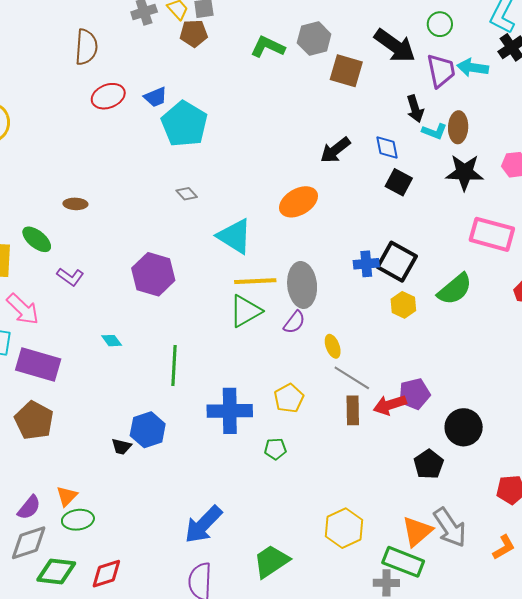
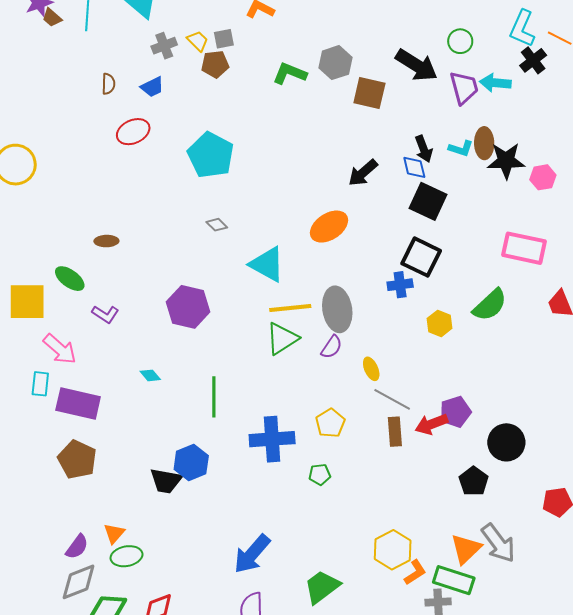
brown semicircle: (86, 47) -> (108, 84), size x0.6
blue trapezoid: (155, 97) -> (152, 87), moved
black arrow: (415, 109) -> (424, 149), moved
black star: (464, 172) -> (506, 161), moved
black square: (399, 182) -> (428, 201), size x1.4
black square: (397, 262) -> (421, 257), moved
black trapezoid: (121, 447) -> (166, 481), size x1.6
orange L-shape: (504, 547) -> (415, 572), moved

